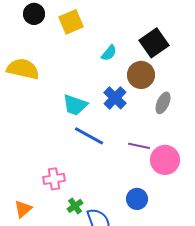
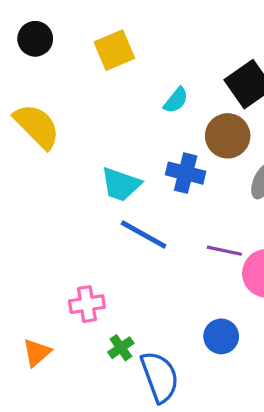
black circle: (34, 14) -> (35, 39), moved
yellow semicircle: (23, 69) -> (37, 126), turned 32
blue cross: (115, 98) -> (186, 173), turned -30

